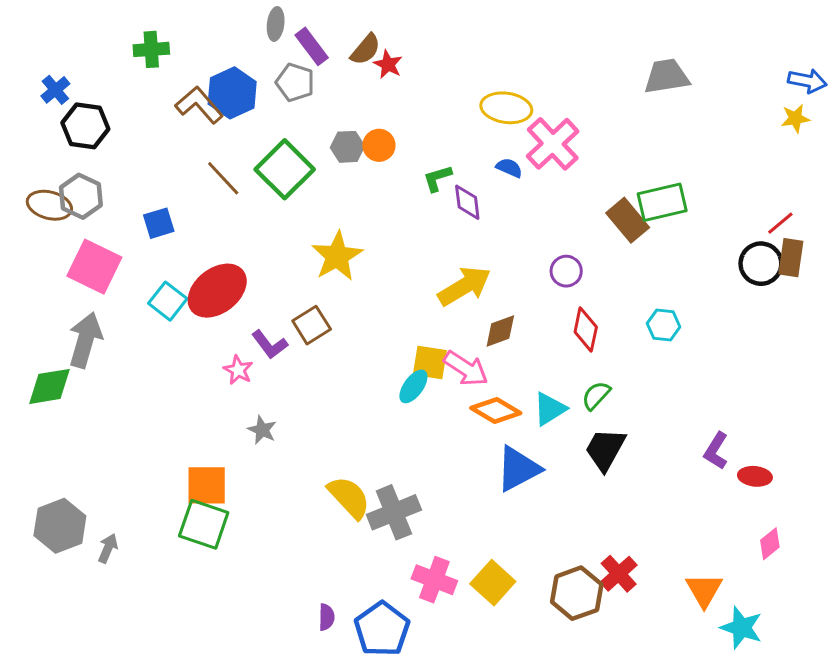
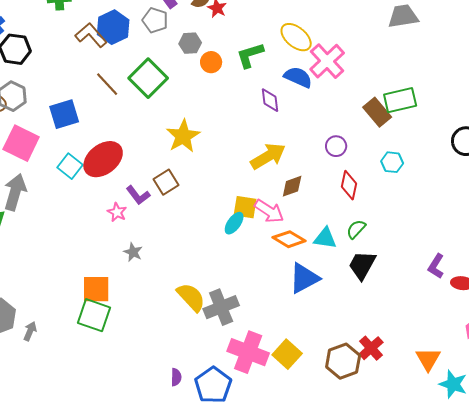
yellow ellipse: (506, 108) -> (296, 37), turned 32
gray hexagon: (348, 147) -> (190, 43), moved
blue semicircle: (509, 168) -> (298, 77), size x1.6
green L-shape: (437, 178) -> (250, 55), moved, size x1.4
blue square: (159, 223) -> (64, 114), size x1.4
cyan hexagon: (664, 325) -> (392, 162), moved
cyan triangle: (550, 409) -> (325, 238), turned 40
pink cross: (434, 580) -> (248, 352), size x1.4

